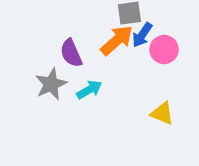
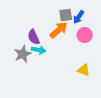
blue arrow: (142, 35) -> (79, 17), moved
cyan arrow: (89, 90) -> (39, 50), moved, turned 40

